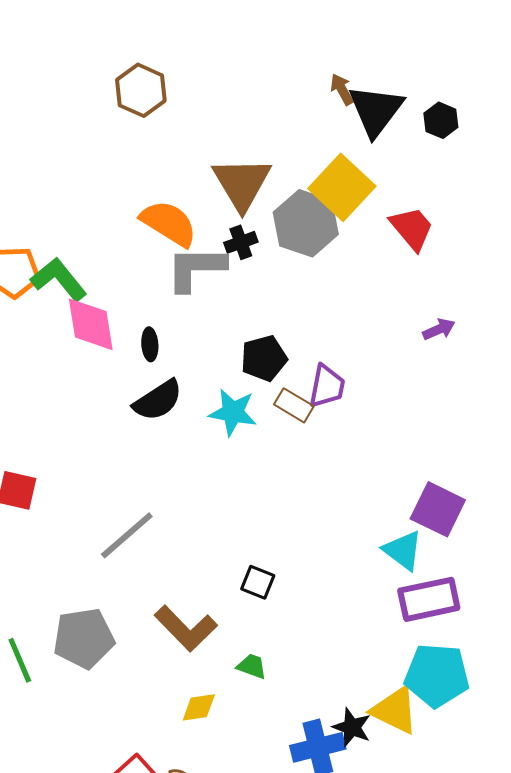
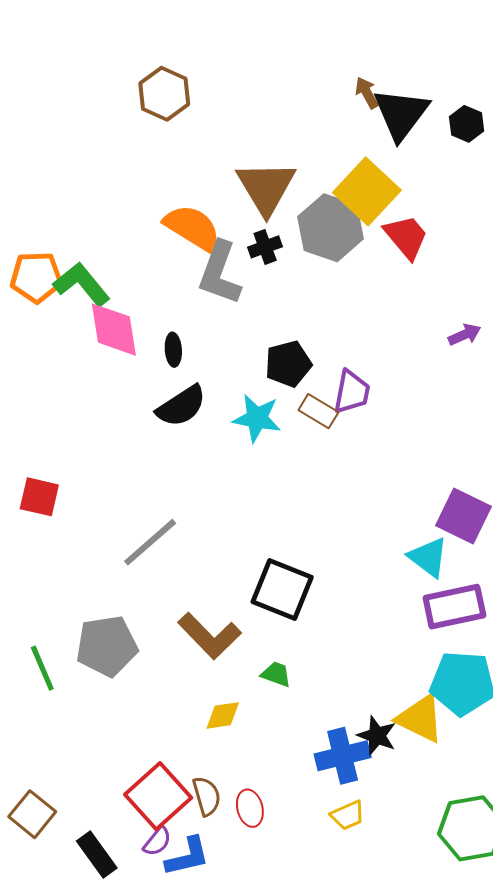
red trapezoid: (412, 228) -> (406, 237), moved
gray L-shape: (196, 268) -> (220, 273), turned -70
black square: (258, 582) -> (282, 590), size x1.8

